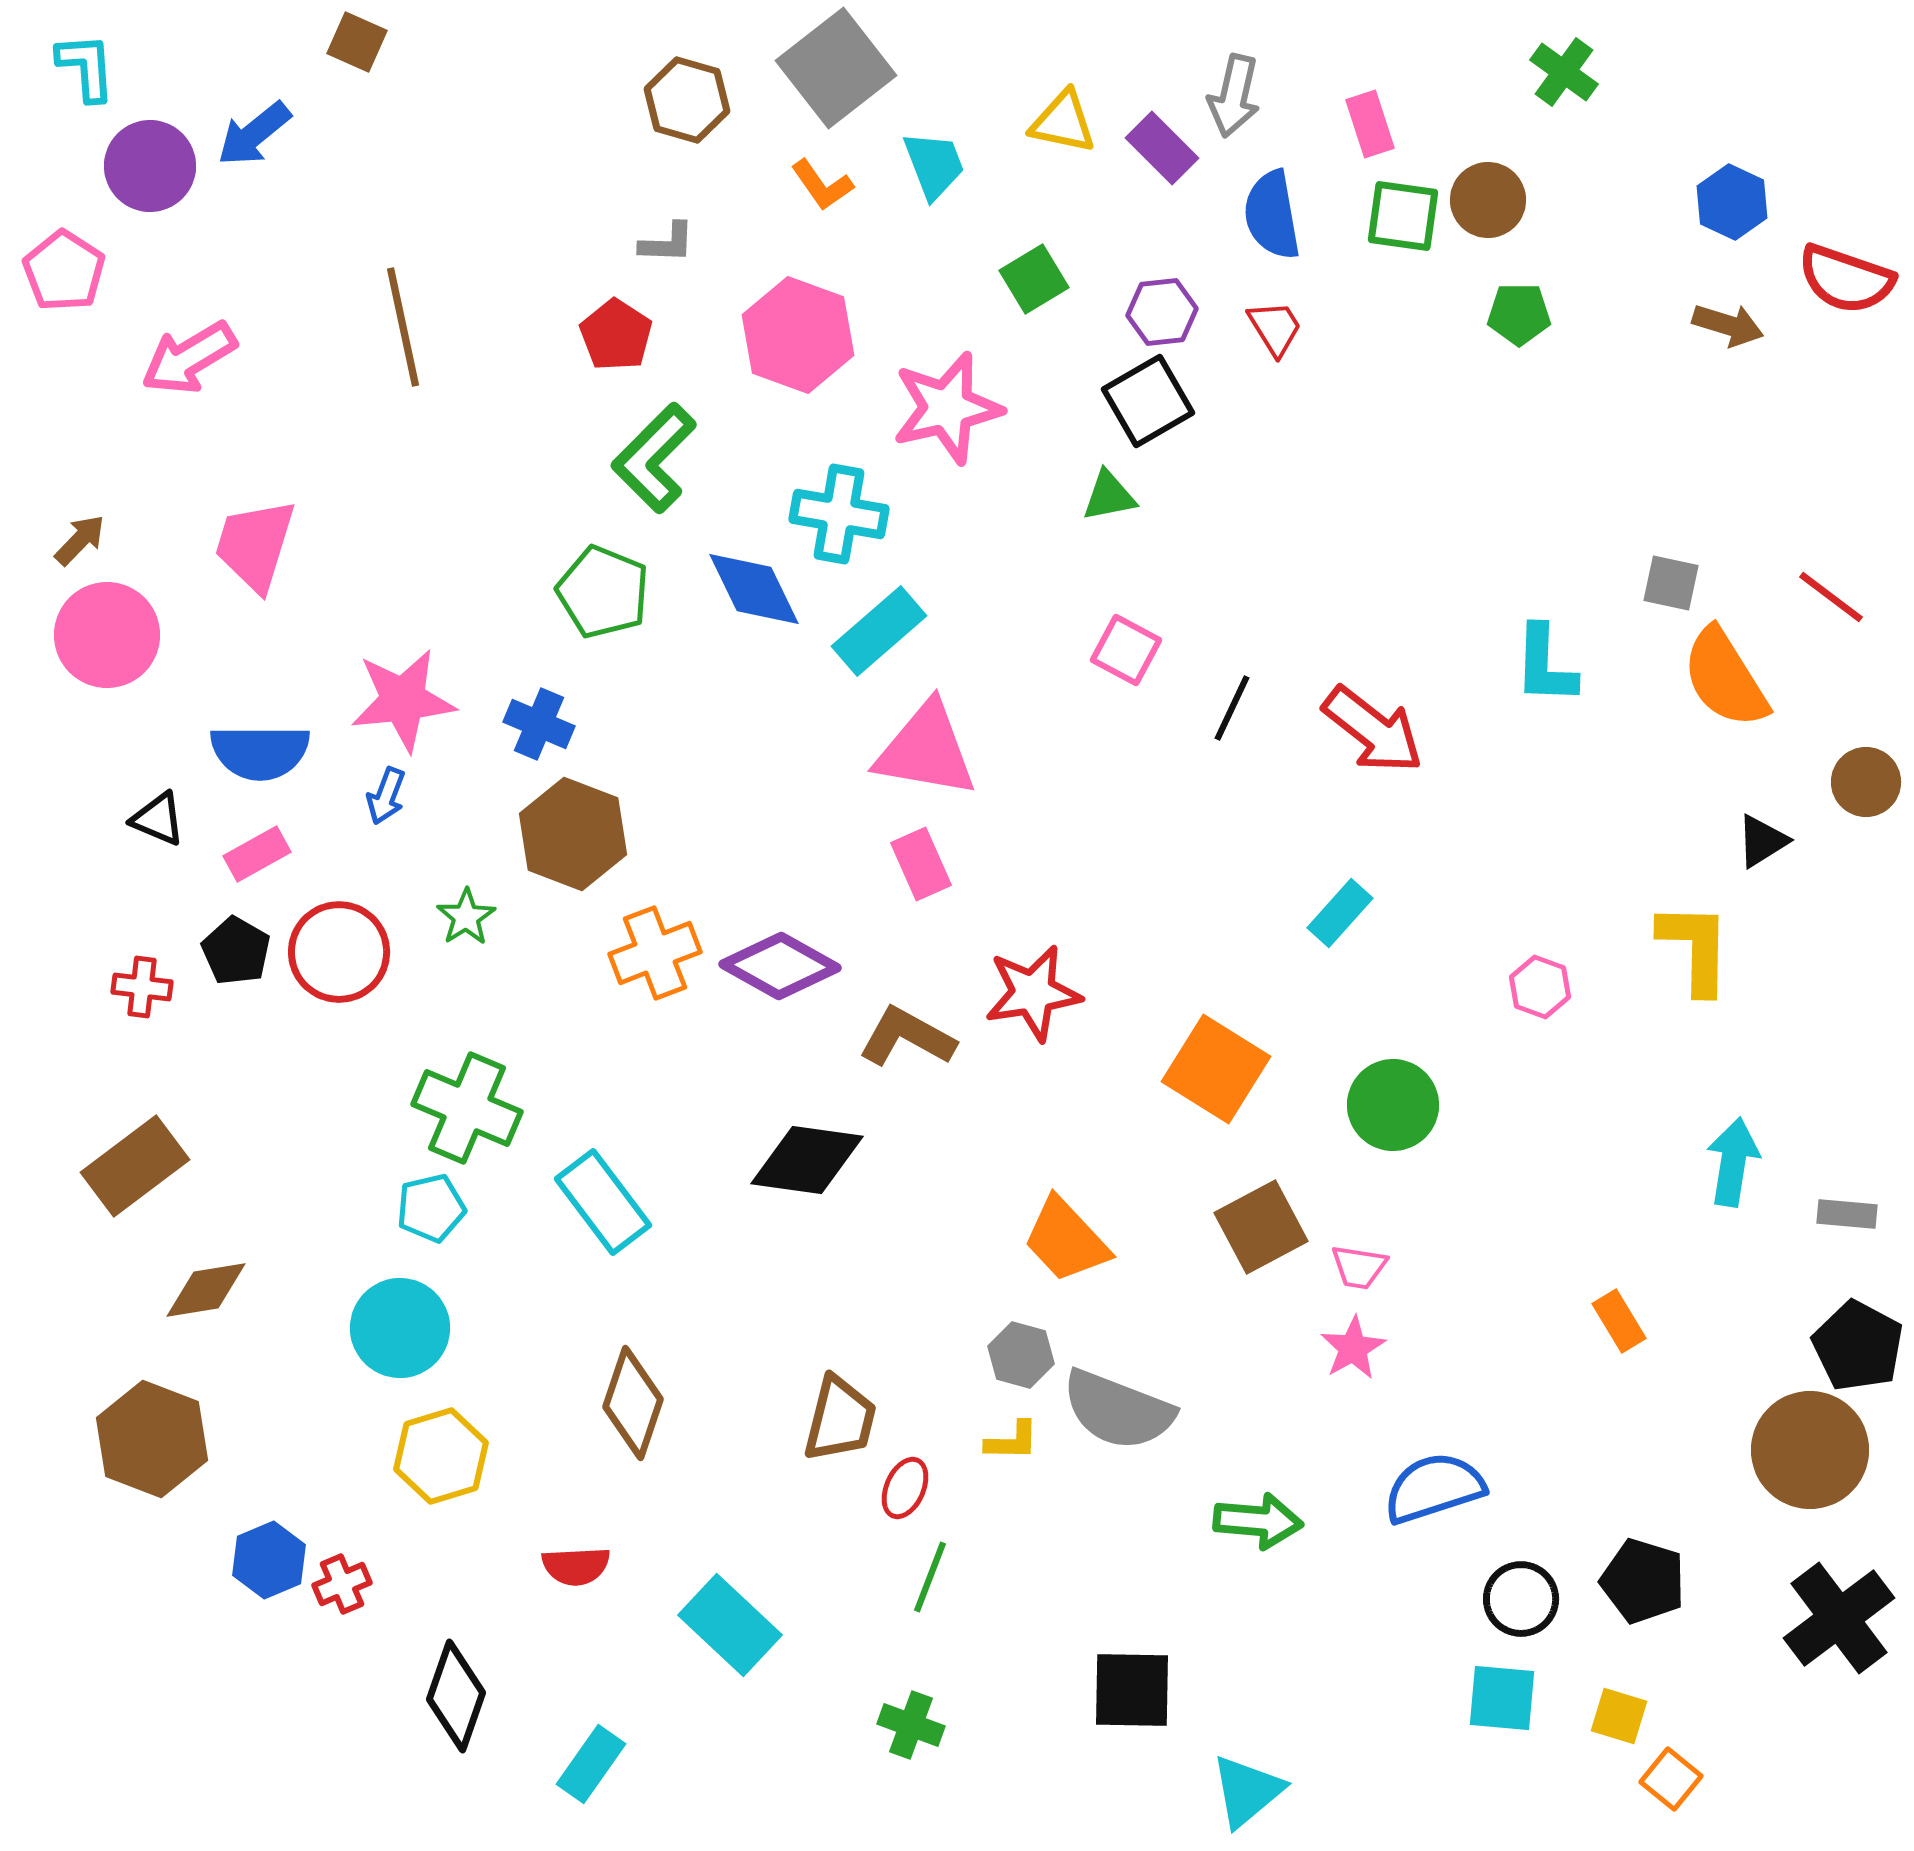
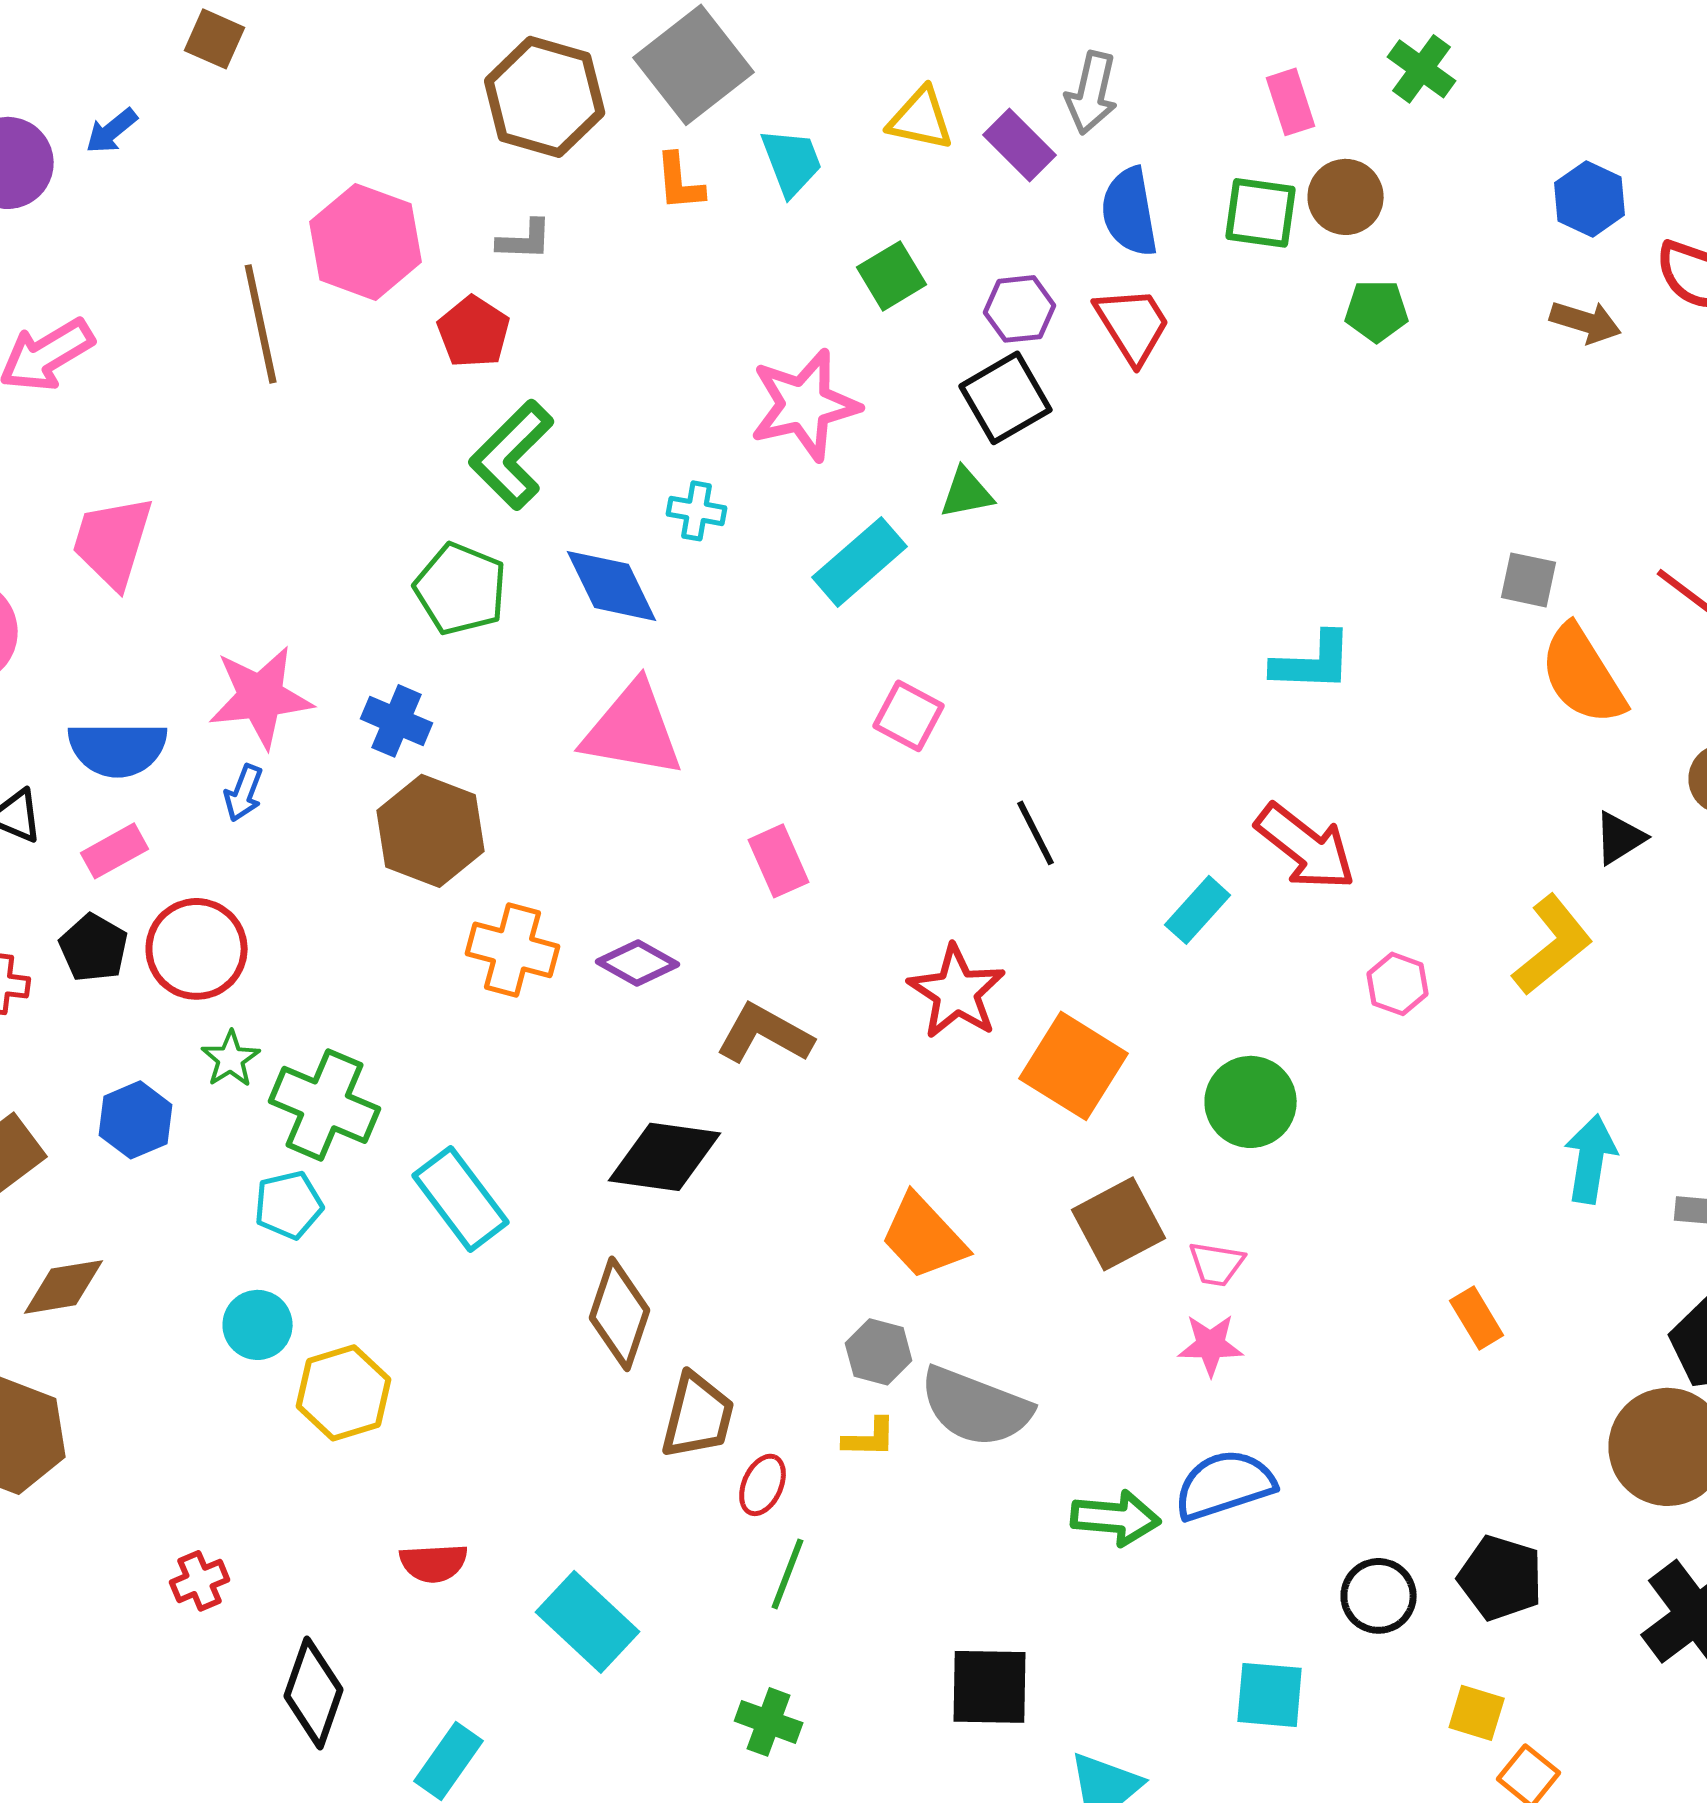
brown hexagon: (687, 100) -> (545, 97), size x1.4
pink rectangle: (1370, 124) -> (1291, 102), moved
blue arrow: (254, 134) -> (112, 131), size x0.7
orange L-shape: (822, 185) -> (680, 182), turned 30
red trapezoid: (1275, 328) -> (1133, 325), size x1.4
pink hexagon: (798, 335) -> (366, 242), moved
cyan cross: (839, 514) -> (697, 511), size x0.6
cyan rectangle: (879, 631) -> (860, 562), moved
pink square: (1126, 650) -> (909, 716), moved
cyan L-shape: (1545, 665) -> (1313, 662), moved, turned -90
black line: (1232, 708) -> (1036, 833), moved, turned -52
red arrow: (1373, 730) -> (1306, 847), moved
pink triangle: (926, 750) -> (633, 730), moved
green star: (466, 917) -> (231, 1059), moved
yellow L-shape: (1695, 948) -> (1553, 945), turned 50
orange cross: (655, 953) -> (513, 950), turned 36
purple diamond: (780, 966) -> (638, 963), size x0.7
red star: (1033, 993) -> (957, 992), moved, turned -30
cyan circle: (400, 1328) -> (258, 1325), size x0.7
pink star: (1353, 1348) -> (1211, 1345), turned 30
brown diamond: (633, 1403) -> (620, 1314), moved
yellow hexagon: (441, 1456) -> (344, 1393), moved
blue semicircle: (1434, 1488) -> (1225, 1485), moved
blue hexagon: (269, 1560) -> (136, 1120), moved
cyan square: (1502, 1698) -> (1270, 1695), moved

